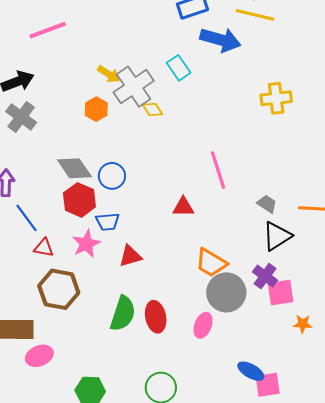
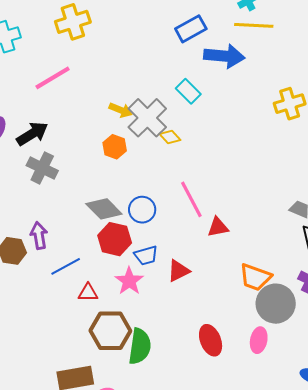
pink line: (218, 170) -> (191, 199), moved
blue line: (27, 218) -> (66, 266), turned -72
red triangle: (130, 256) -> (178, 271), moved
green semicircle: (123, 314) -> (140, 346), moved

